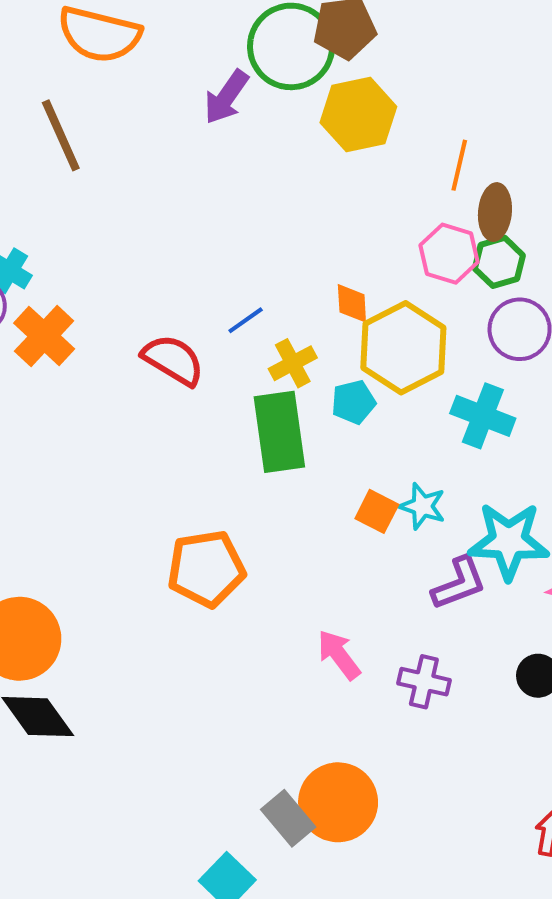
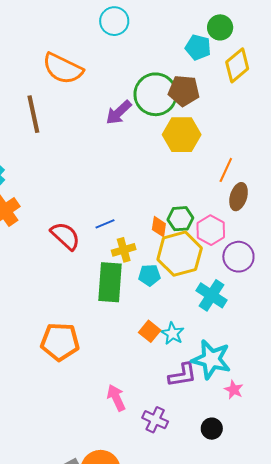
pink hexagon: (449, 254) -> (211, 230), moved
green hexagon: (499, 262) -> (180, 219), moved

